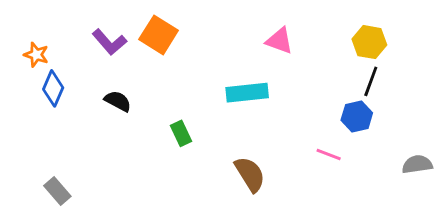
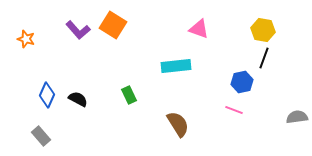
blue diamond: (53, 88) -> (47, 95), moved
black semicircle: (118, 101) -> (78, 99), moved
blue hexagon: (357, 117) -> (242, 82), moved

